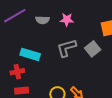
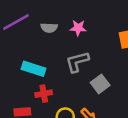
gray square: (93, 49) -> (100, 84), moved
red cross: (17, 72) -> (44, 94), moved

